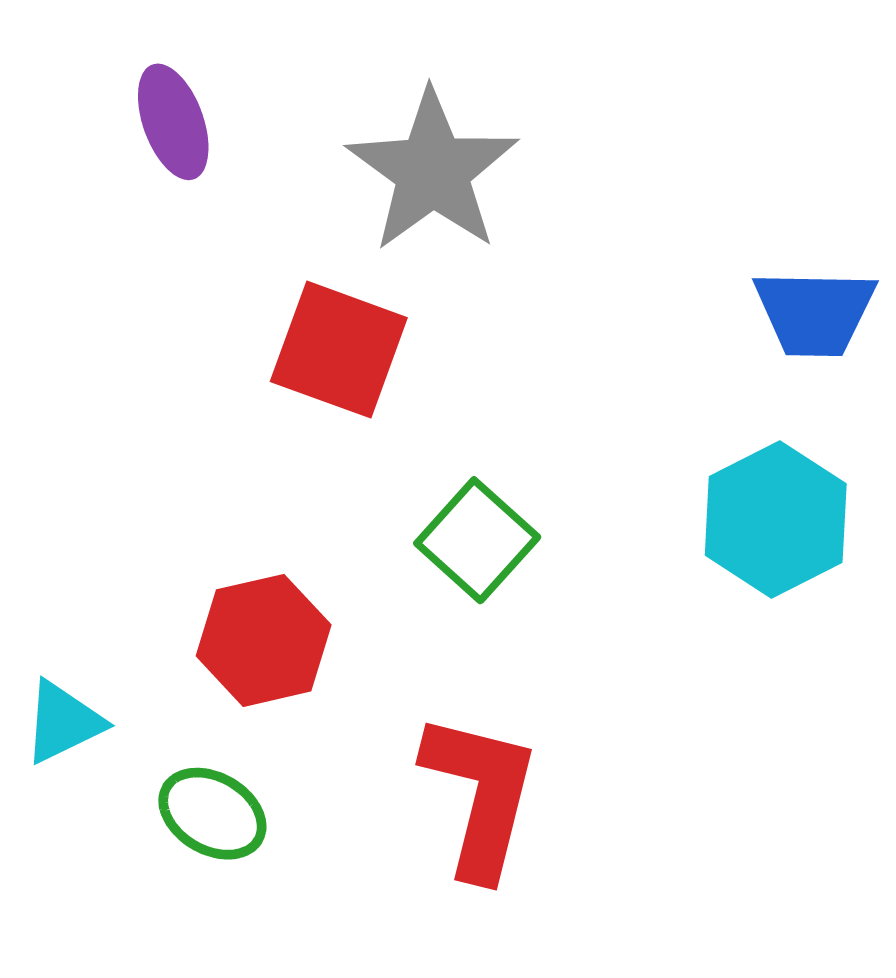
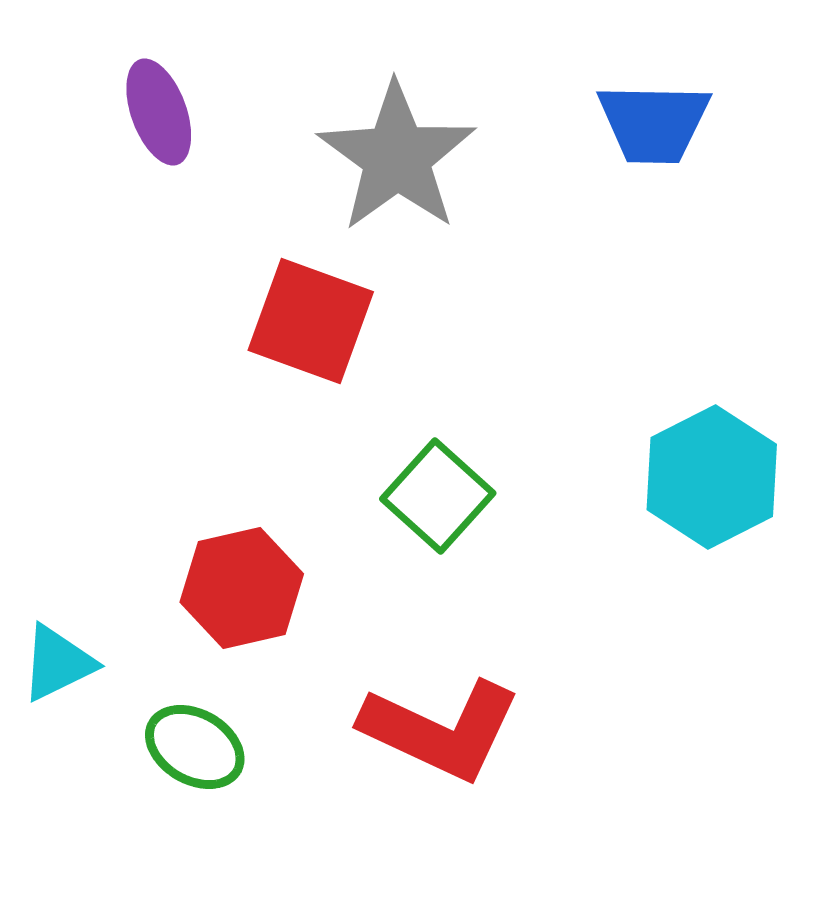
blue trapezoid: (815, 313) -> (654, 123), moved
red L-shape: (480, 795) -> (441, 730), turned 101

